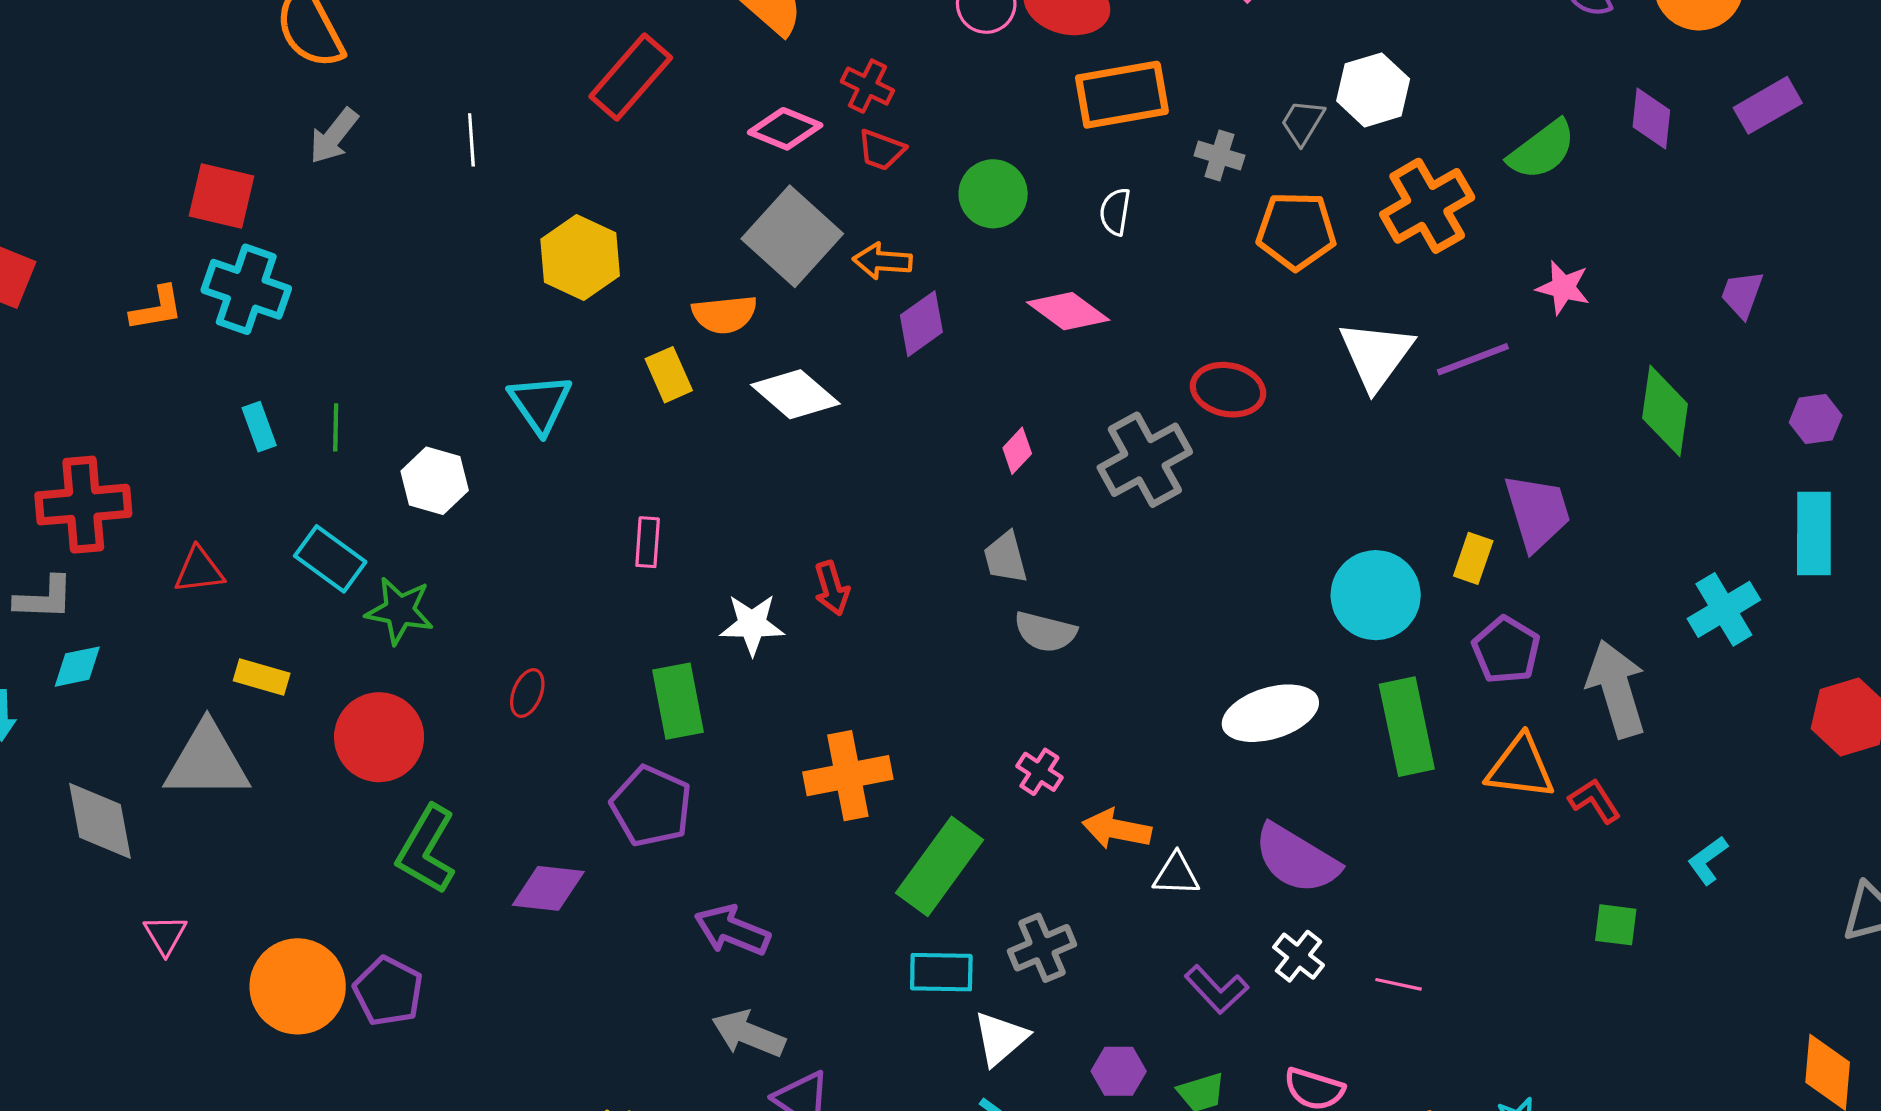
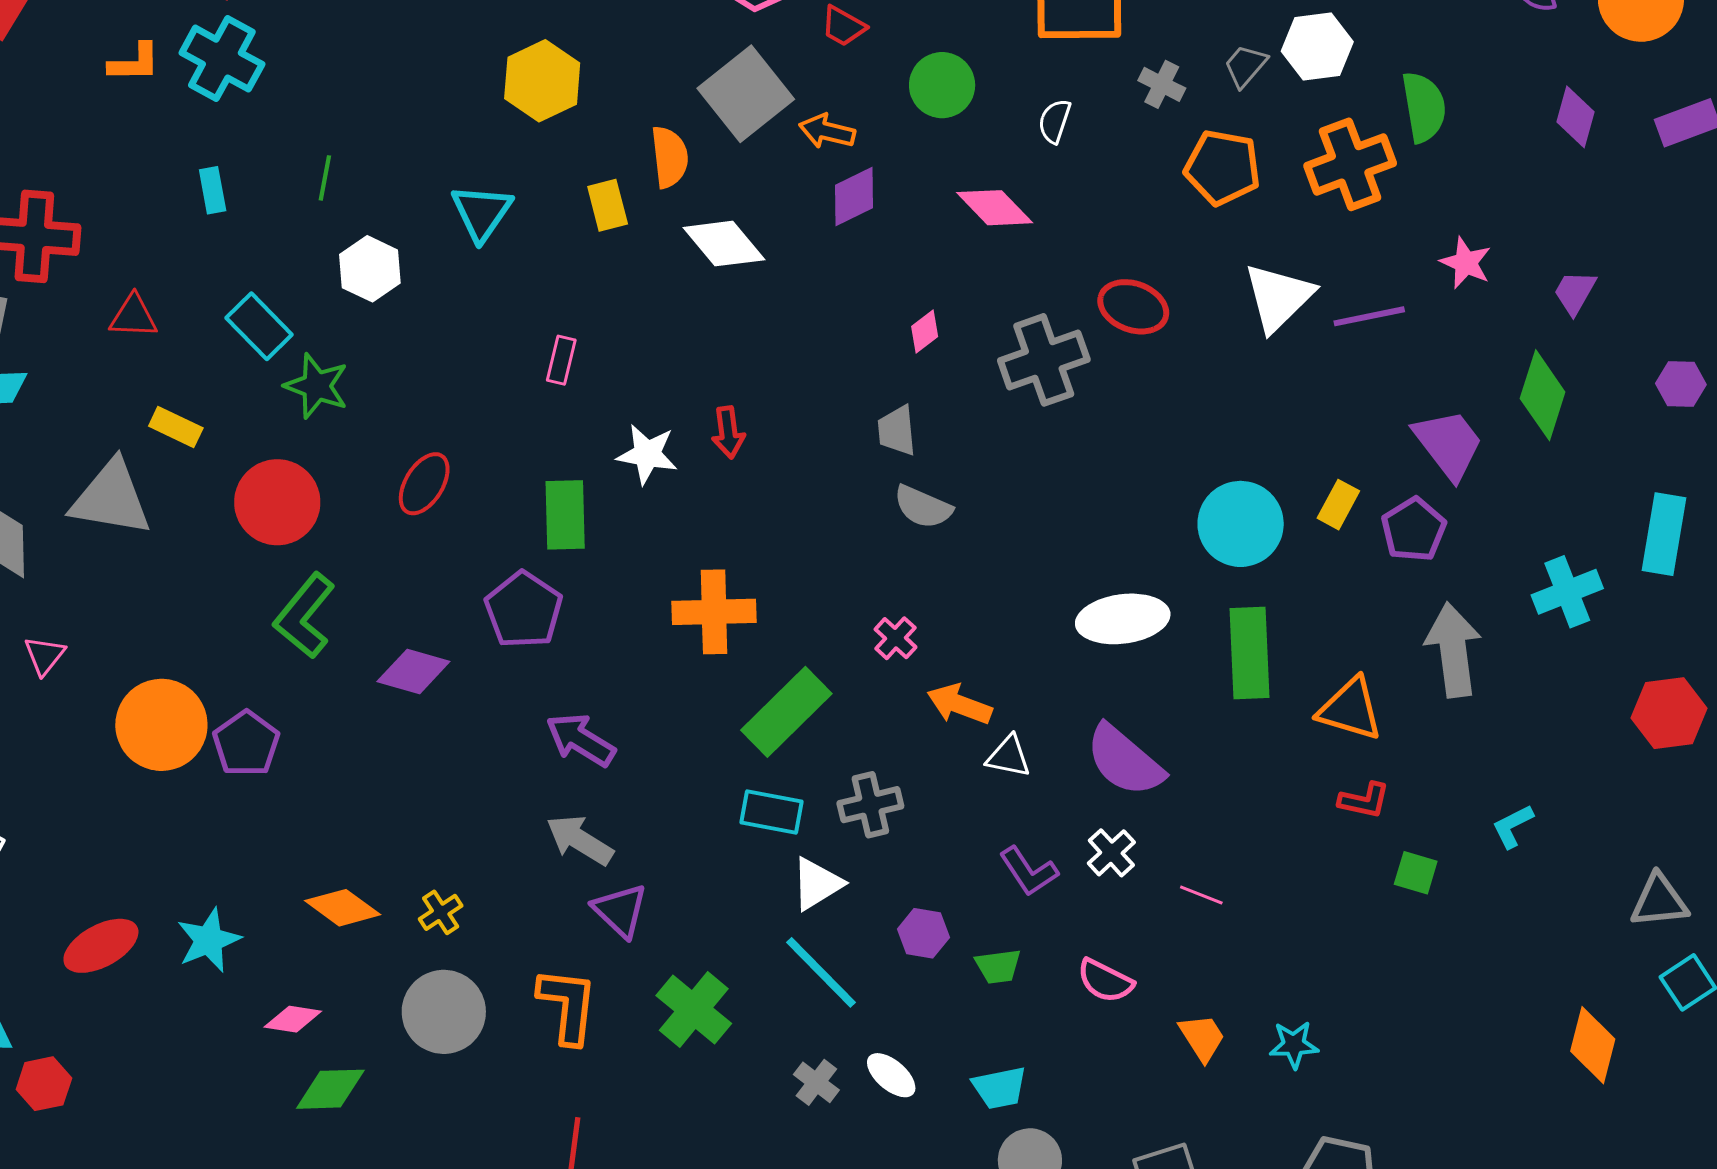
green semicircle: (1542, 150) -> (1424, 107), moved, turned -72
purple trapezoid: (1742, 294) -> (1575, 292), moved
orange semicircle: (724, 314) -> (670, 157), turned -100
purple hexagon: (1816, 419) -> (1681, 384), moved
green line: (336, 427) -> (325, 178), moved
purple trapezoid: (1537, 512) -> (1448, 444), moved, turned -30
purple pentagon: (1506, 650) -> (1414, 530), moved
red ellipse: (527, 693) -> (424, 484), size x1.4
red L-shape: (1595, 801) -> (1364, 800), moved, turned 126

